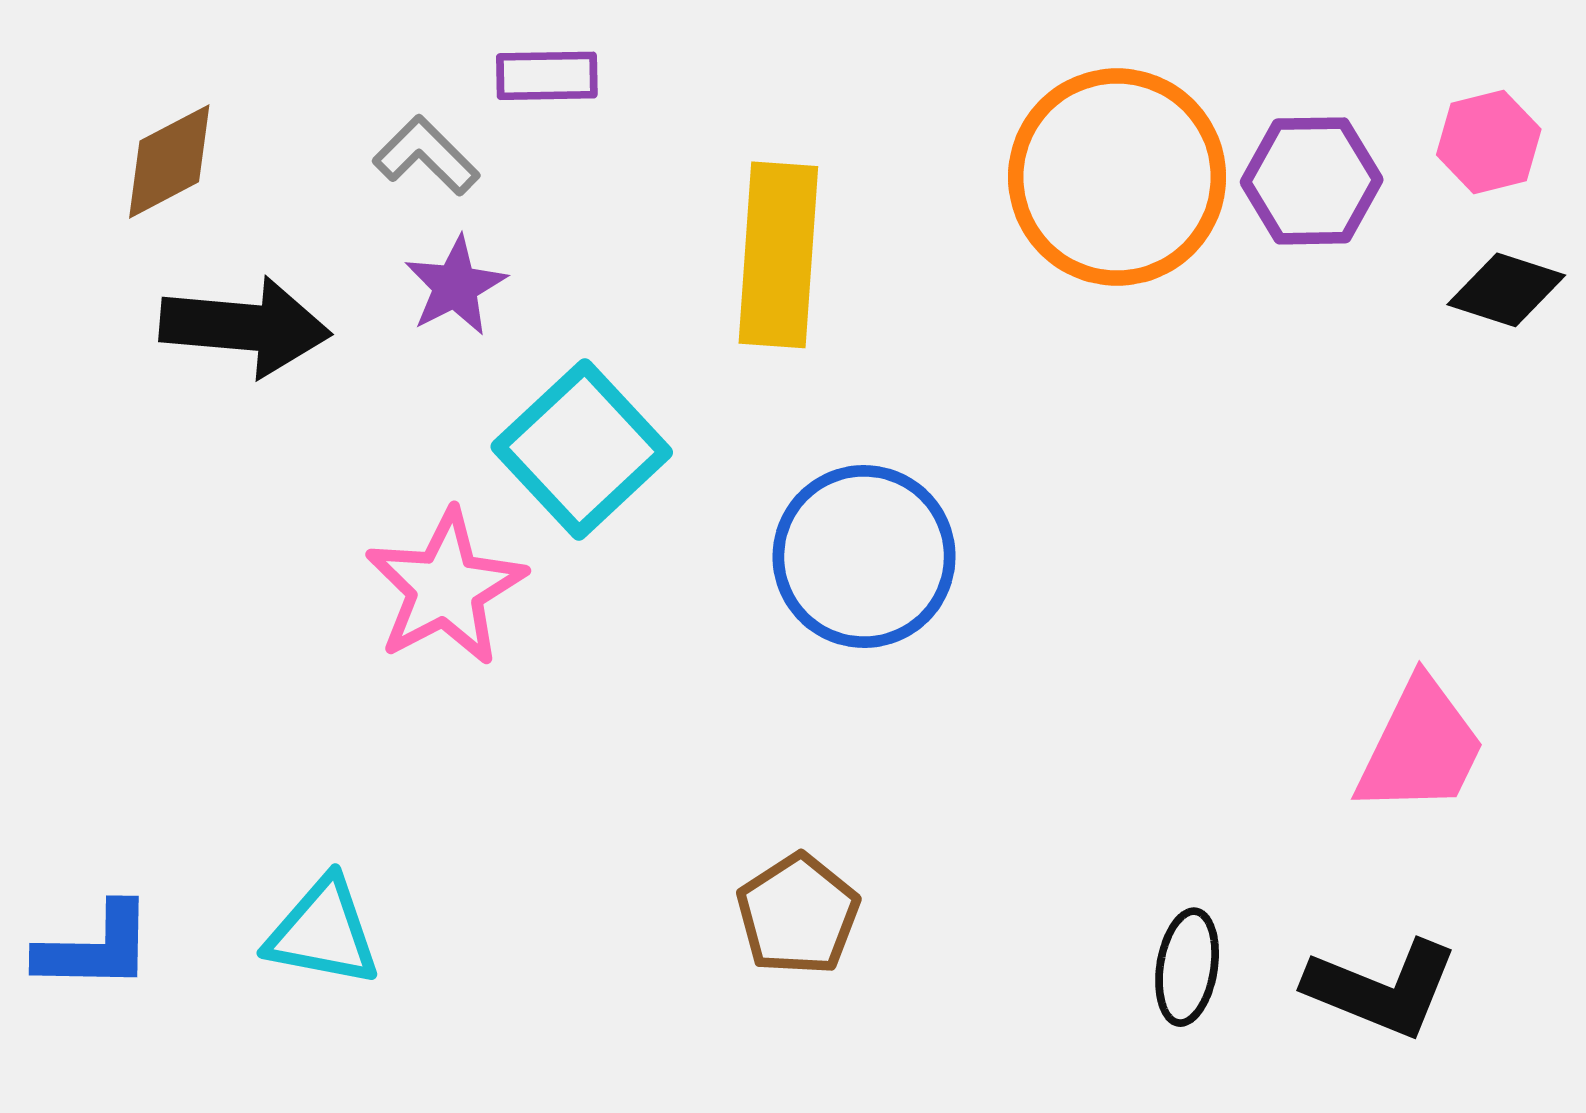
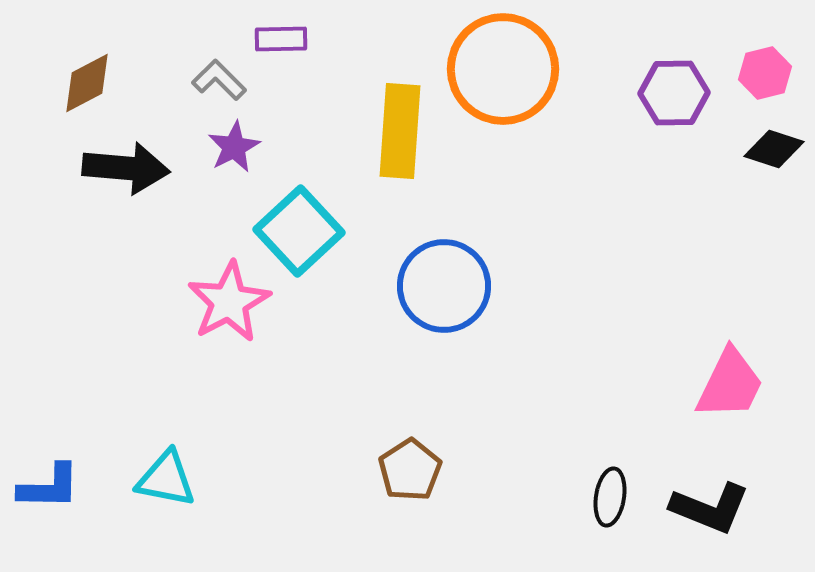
orange circle: (1117, 177) -> (503, 69), moved

